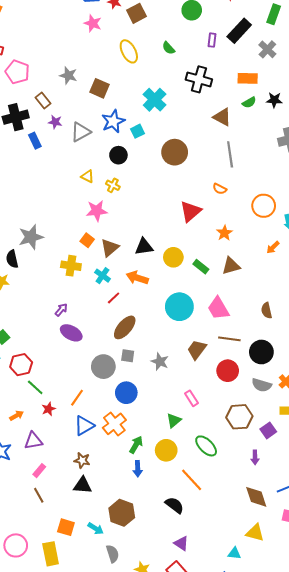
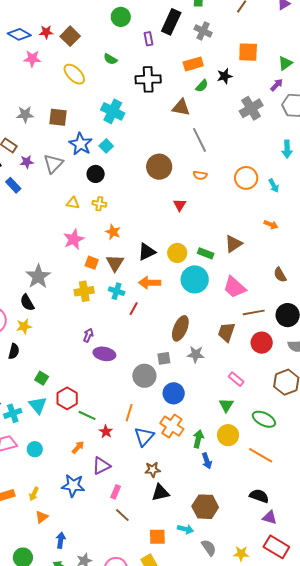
brown circle: (175, 152) -> (159, 167), moved
pink star: (97, 211) -> (74, 239), moved
red triangle: (191, 211) -> (180, 205), size x0.6
orange star: (224, 233) -> (113, 232), moved
orange arrow: (273, 247) -> (271, 225), moved, turned -96
cyan circle: (179, 307) -> (195, 279), moved
brown ellipse: (125, 327) -> (180, 328), moved
black semicircle: (175, 505) -> (259, 496), moved

